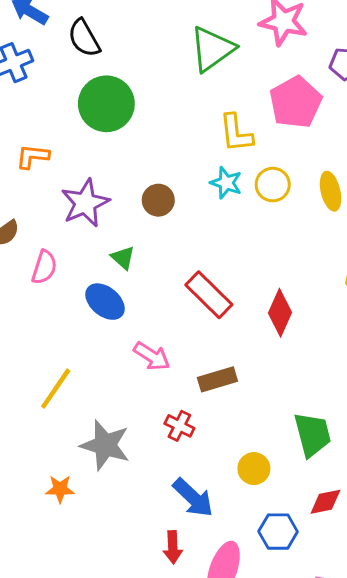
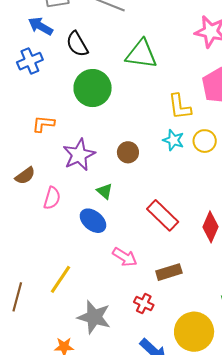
green triangle: (212, 49) -> (141, 54), moved, turned 44
yellow circle: (254, 469) -> (194, 332), size x1.8

